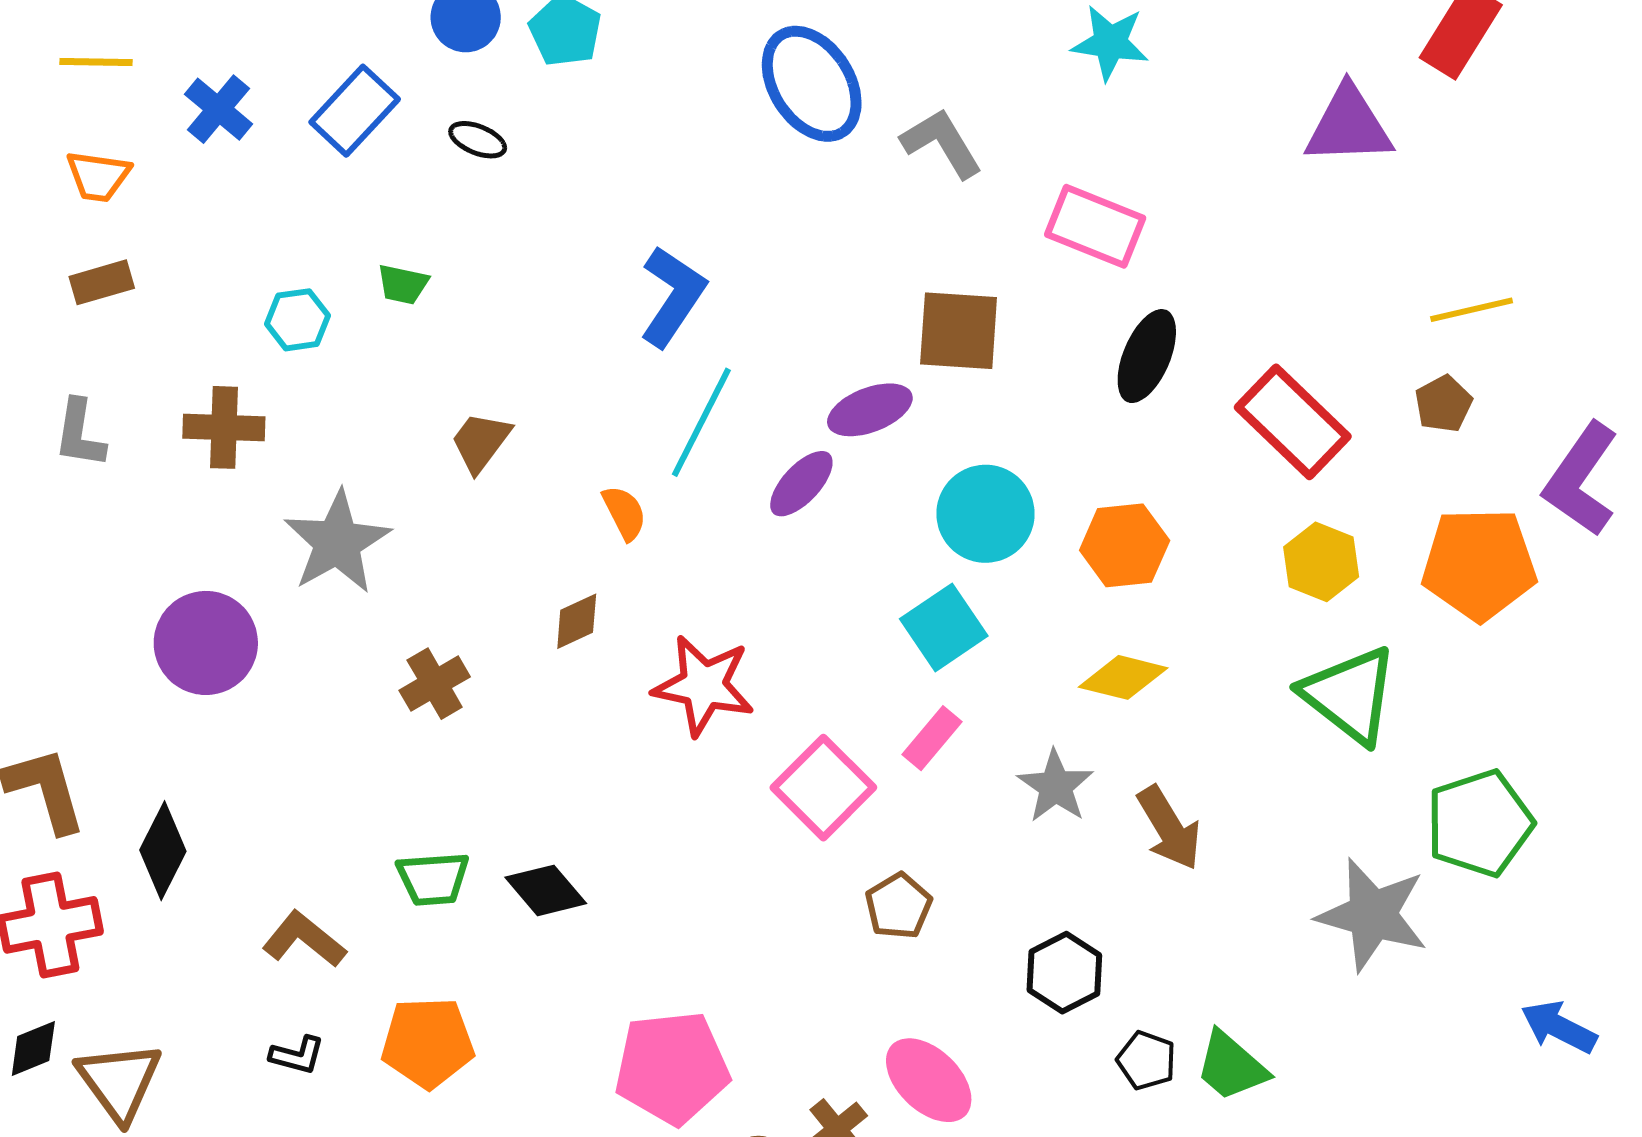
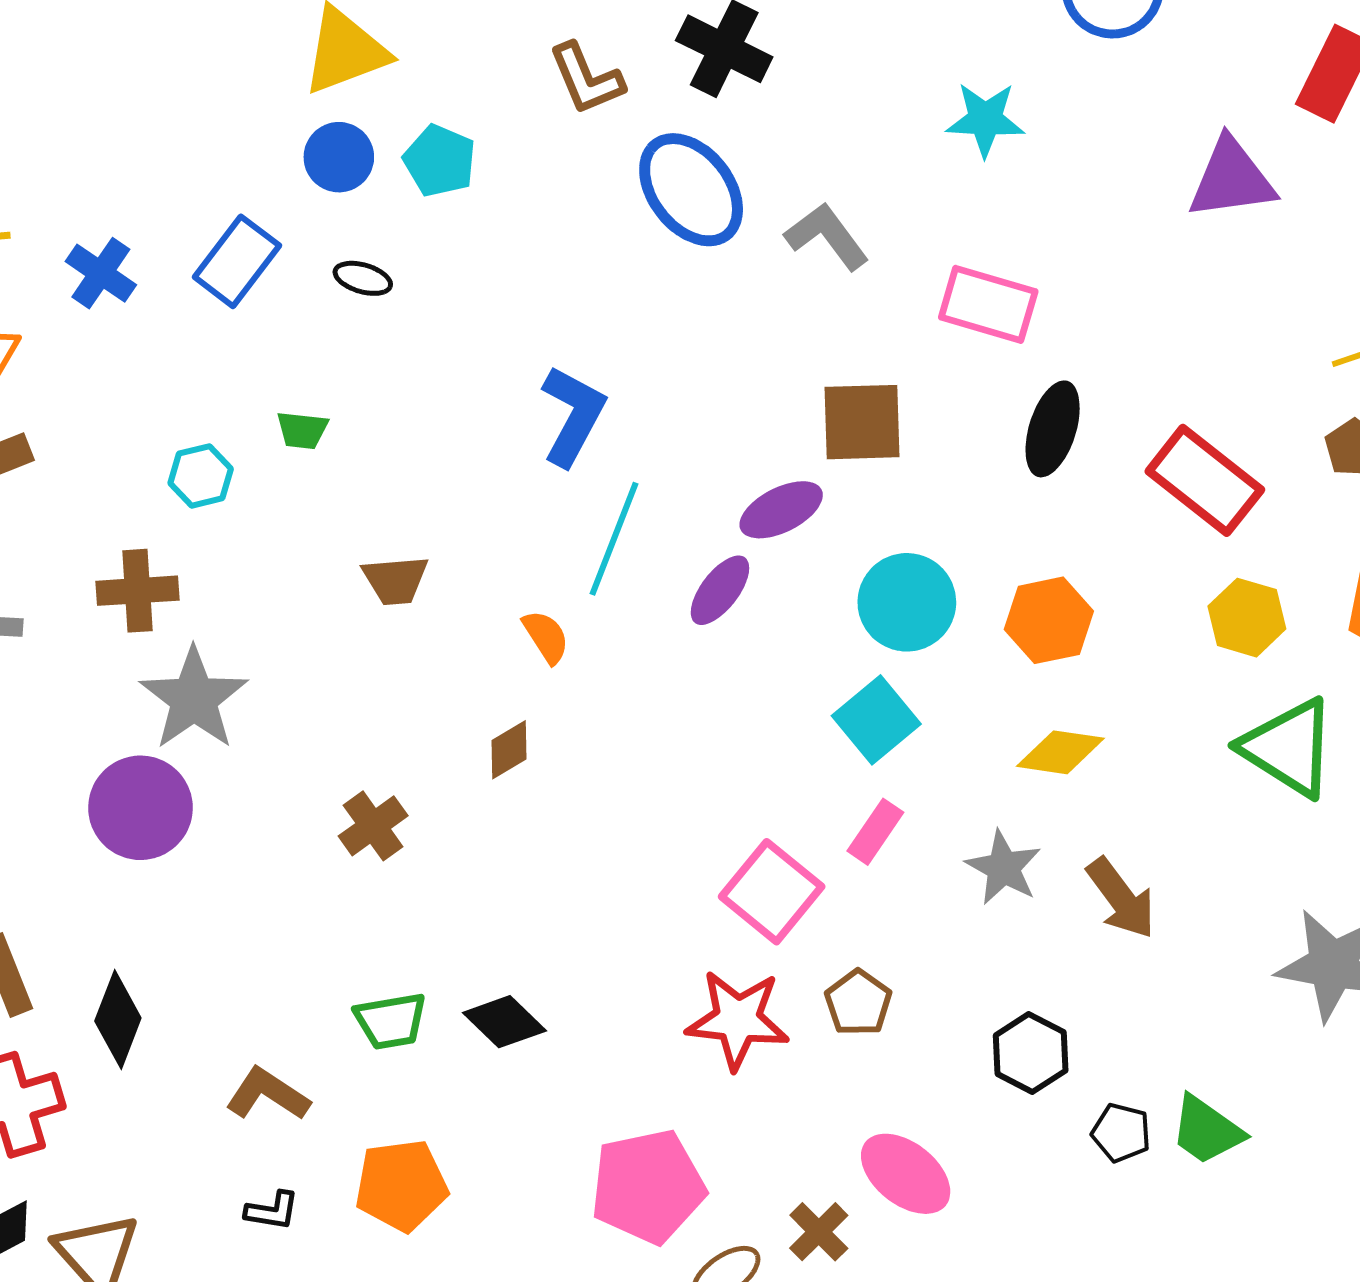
brown trapezoid: (481, 442) -> (395, 580), turned -126
gray star: (337, 542) -> (194, 699), moved
red star: (704, 686) -> (738, 1020), moved

